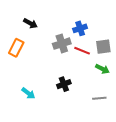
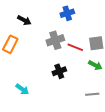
blue cross: (80, 28) -> (67, 13), moved
black cross: (64, 84) -> (59, 71), moved

